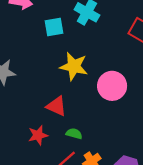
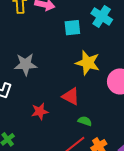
red star: (38, 135) -> (40, 111), moved

